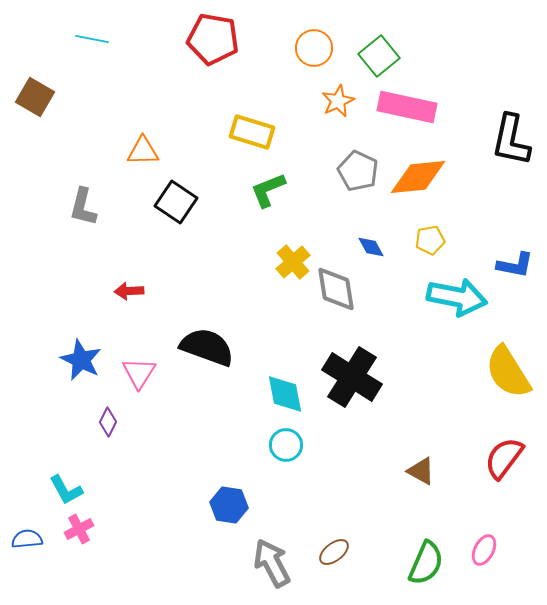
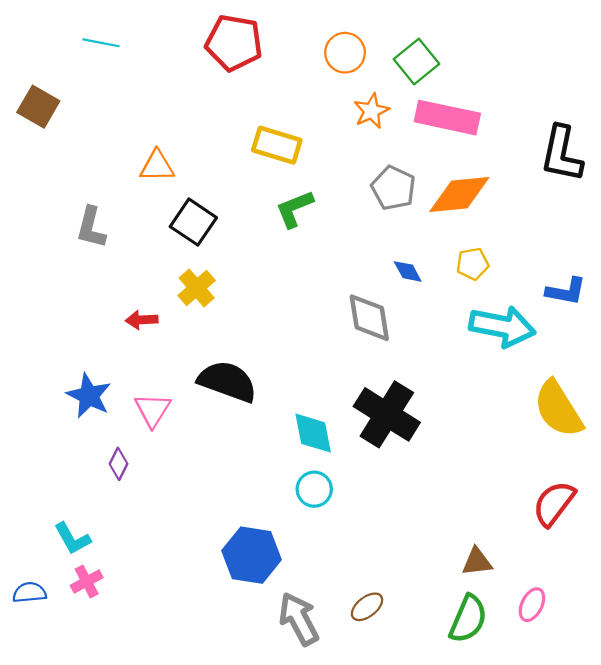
yellow cross: (293, 262) -> (197, 288), moved
brown triangle: (421, 471) -> (477, 562), moved, turned -36
blue hexagon: (229, 505) -> (252, 555), size x1.4

